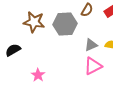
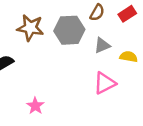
gray triangle: (91, 45) -> (102, 45), moved
pink star: (38, 75) -> (35, 106), moved

